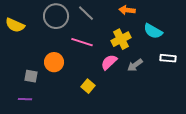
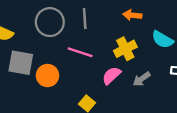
gray line: (86, 13) -> (85, 19), turned 42
gray square: (31, 76) -> (21, 63), moved, size x1.6

